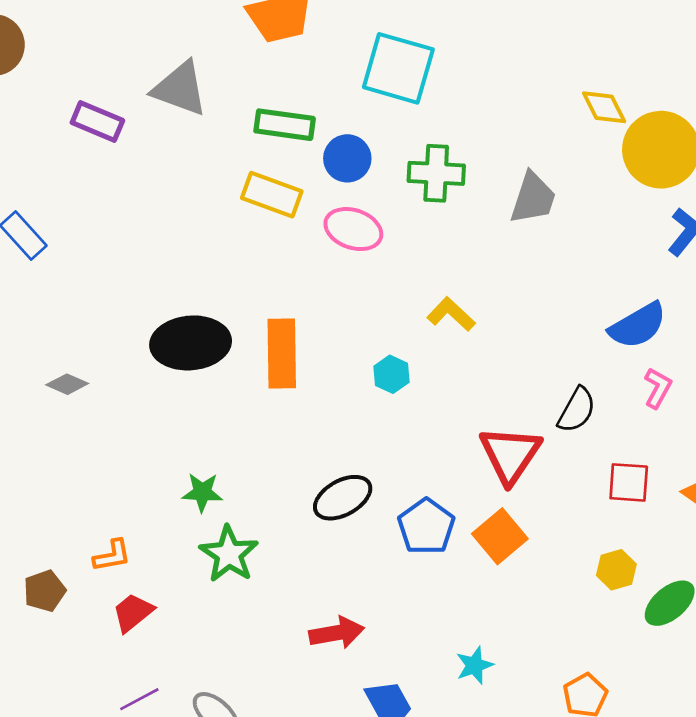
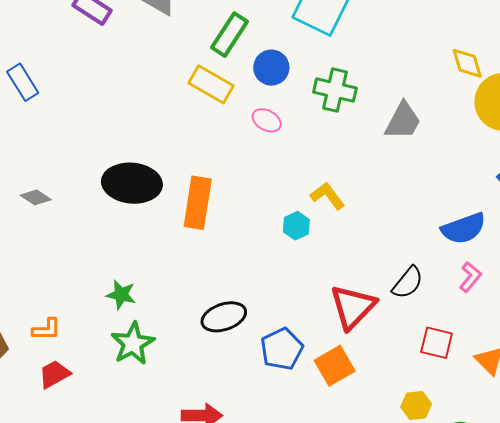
green rectangle: (285, 125) -> (230, 35), turned -75
pink ellipse: (353, 229) -> (267, 120), size x0.7
cyan hexagon: (391, 374) -> (296, 226), moved

